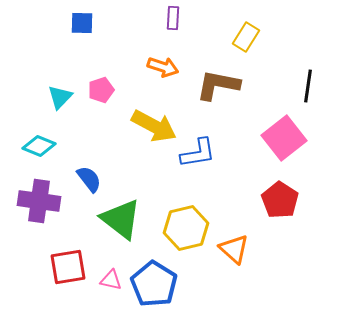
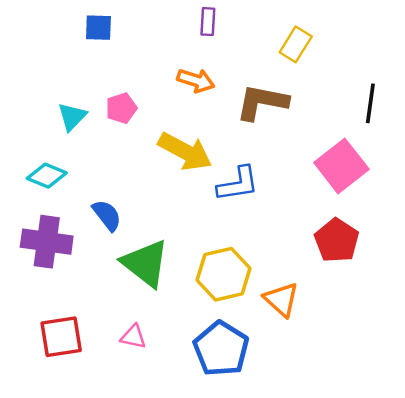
red square: (68, 267) -> (61, 337), moved
blue pentagon: (154, 284) -> (221, 349), moved

